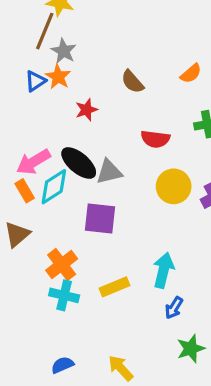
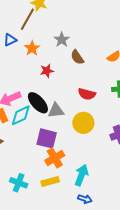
gray star: (64, 51) -> (62, 40), moved
blue triangle: (35, 81) -> (10, 40), moved
yellow circle: (174, 186) -> (83, 123), moved
orange cross: (62, 265) -> (55, 158), moved
blue arrow: (174, 308) -> (85, 199), turned -112

